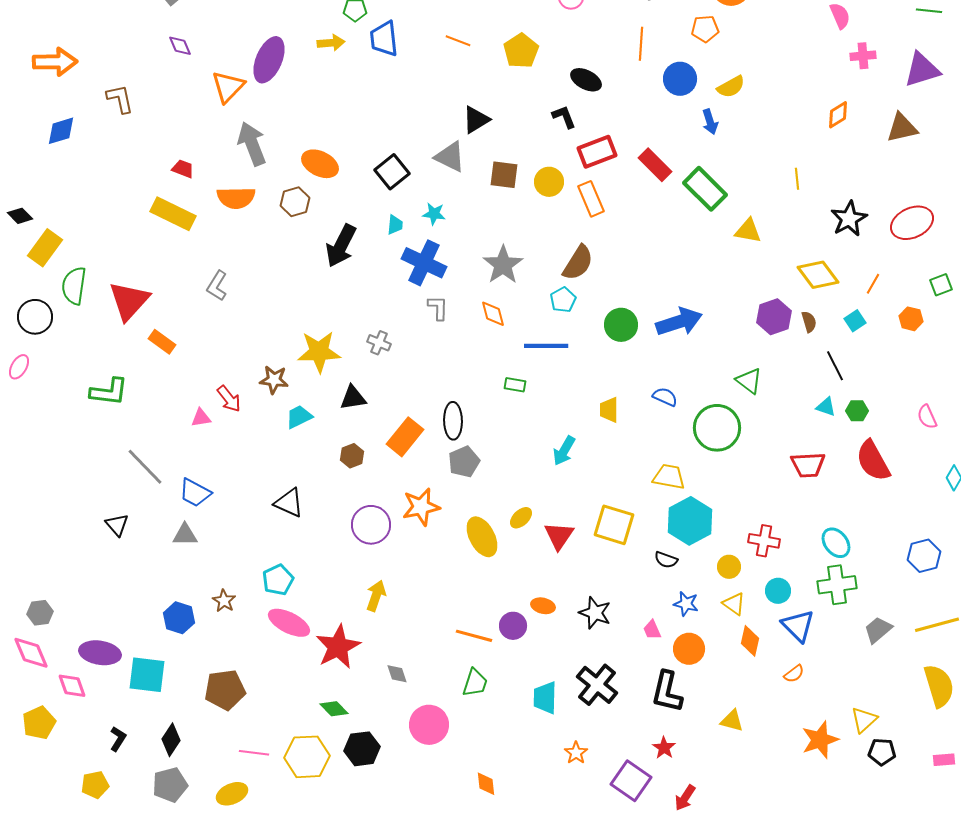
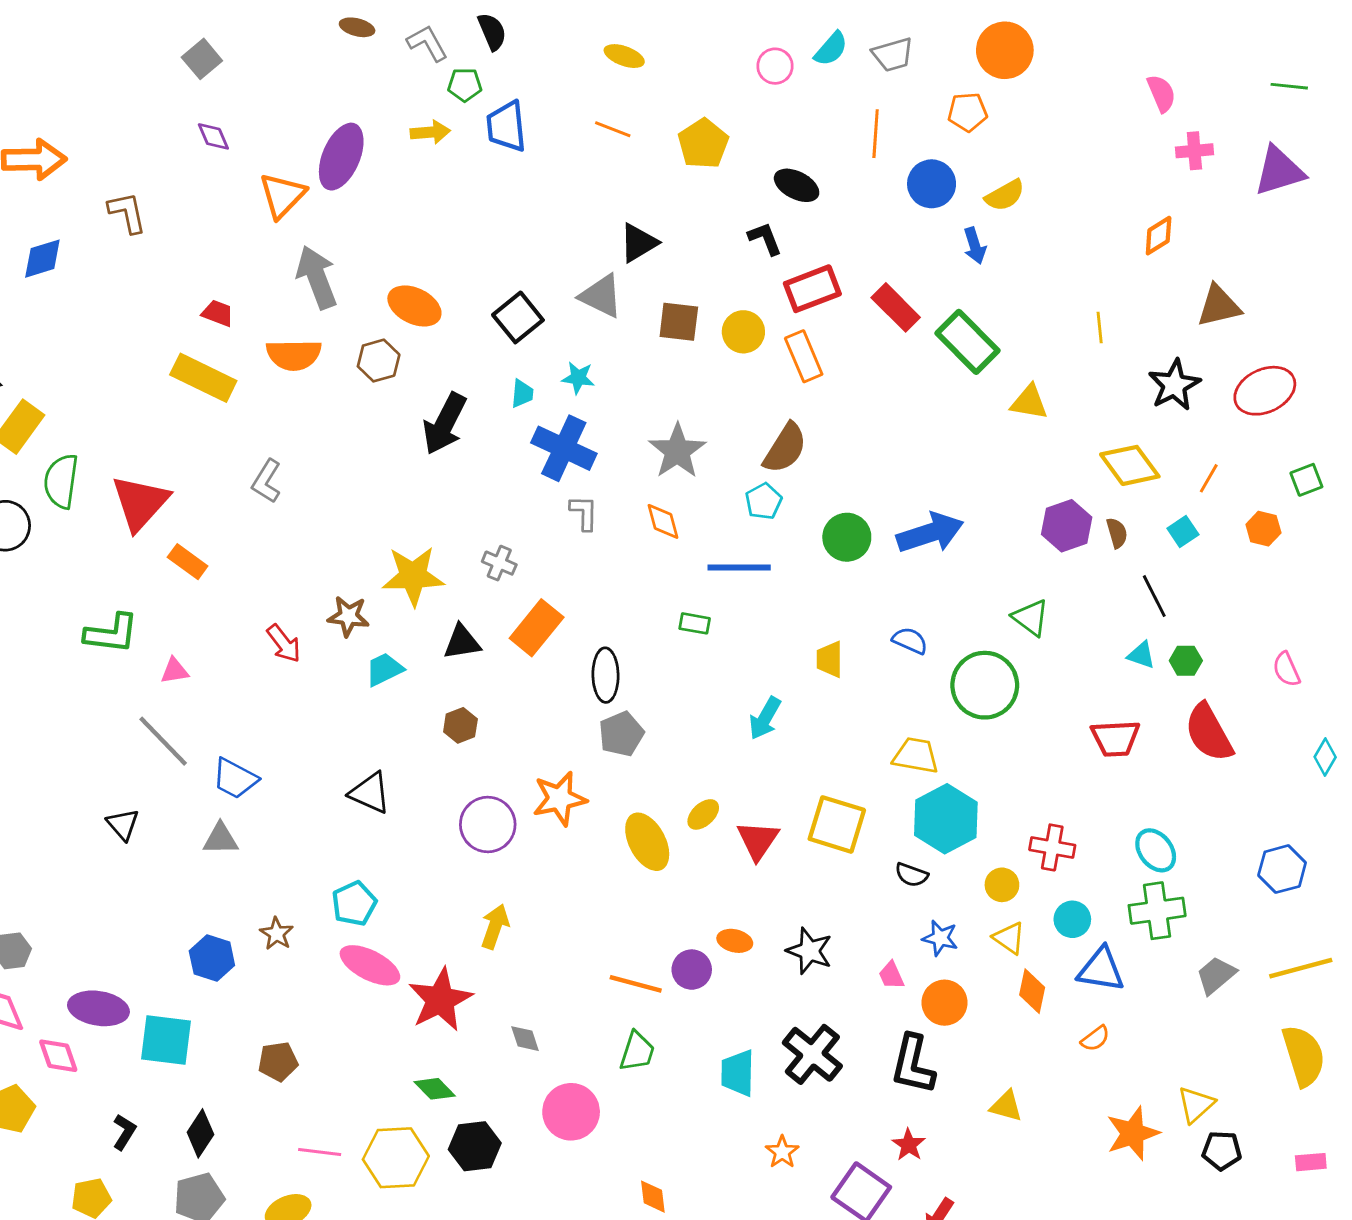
brown triangle: (902, 128) -> (1219, 306), moved
pink triangle: (201, 418) -> (175, 671), moved
orange rectangle: (405, 437) -> (537, 628), moved
blue triangle: (798, 626) -> (1101, 970), turned -36
brown pentagon: (225, 690) -> (278, 1062), size x0.7

